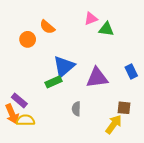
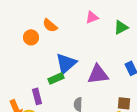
green triangle: (106, 29) -> (121, 27), moved, turned -35
purple rectangle: (19, 101) -> (37, 96), moved, turned 35

